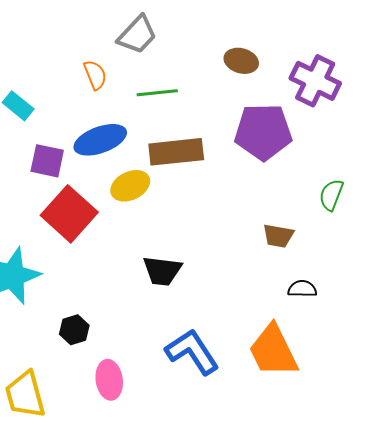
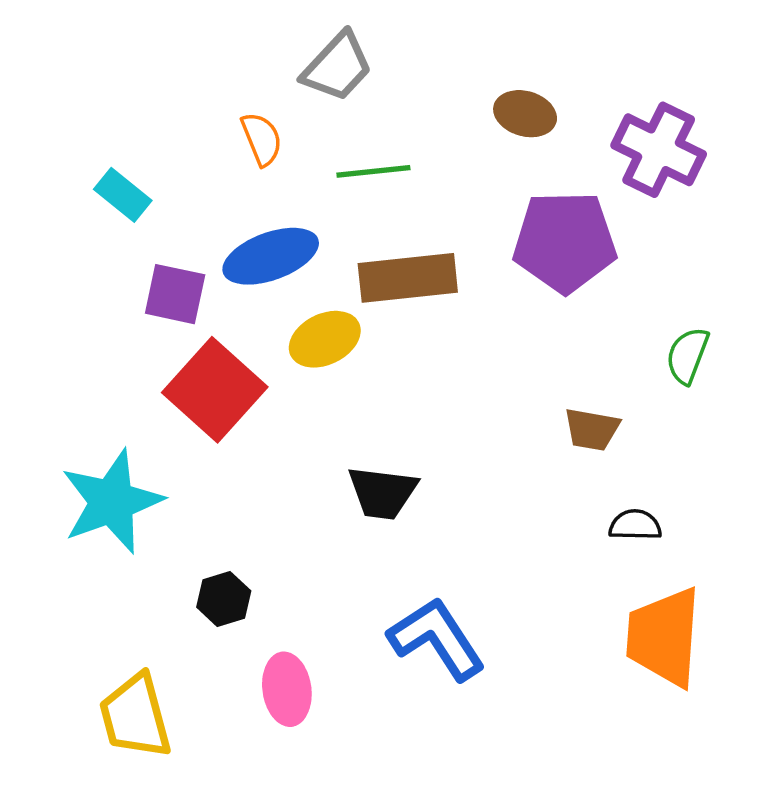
orange trapezoid: (273, 351) -> (664, 637), moved, turned 30

